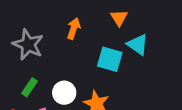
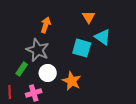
orange arrow: (74, 28) -> (46, 25), moved
gray star: (28, 45) -> (38, 50), moved

